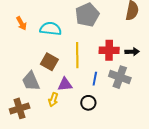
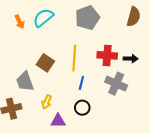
cyan semicircle: (51, 29) -> (43, 18), moved, turned -50
blue line: (95, 79) -> (81, 83), moved
purple triangle: (65, 84) -> (58, 121), moved

